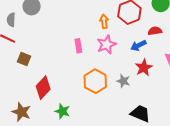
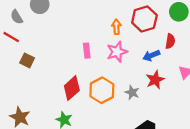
gray semicircle: (11, 20) -> (17, 17), turned -40
red semicircle: (155, 31) -> (170, 41), turned 104
red diamond: (43, 88) -> (72, 88), moved

